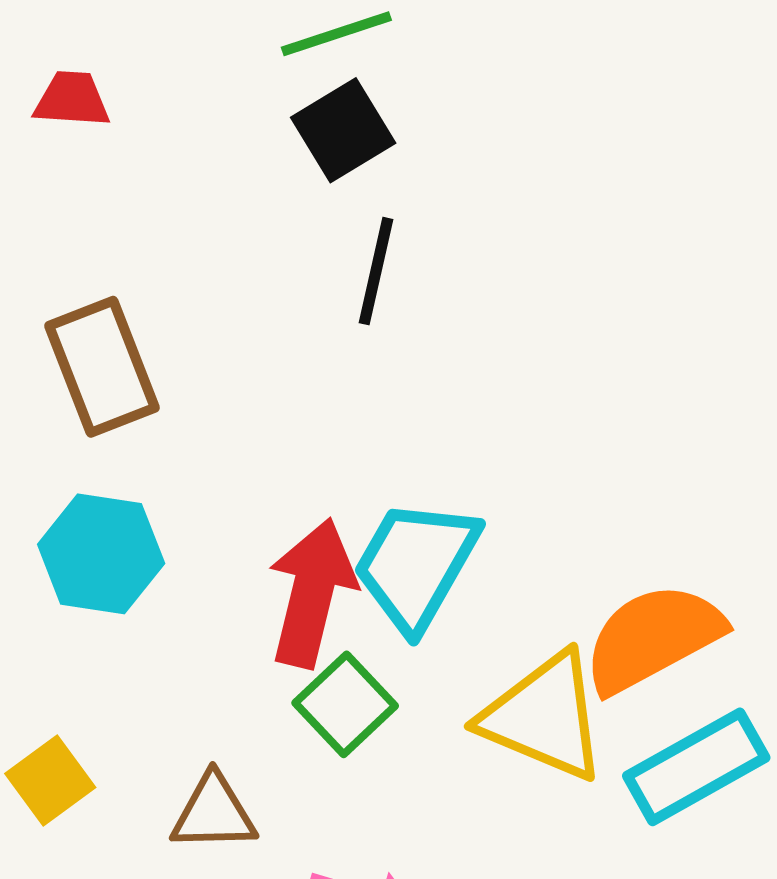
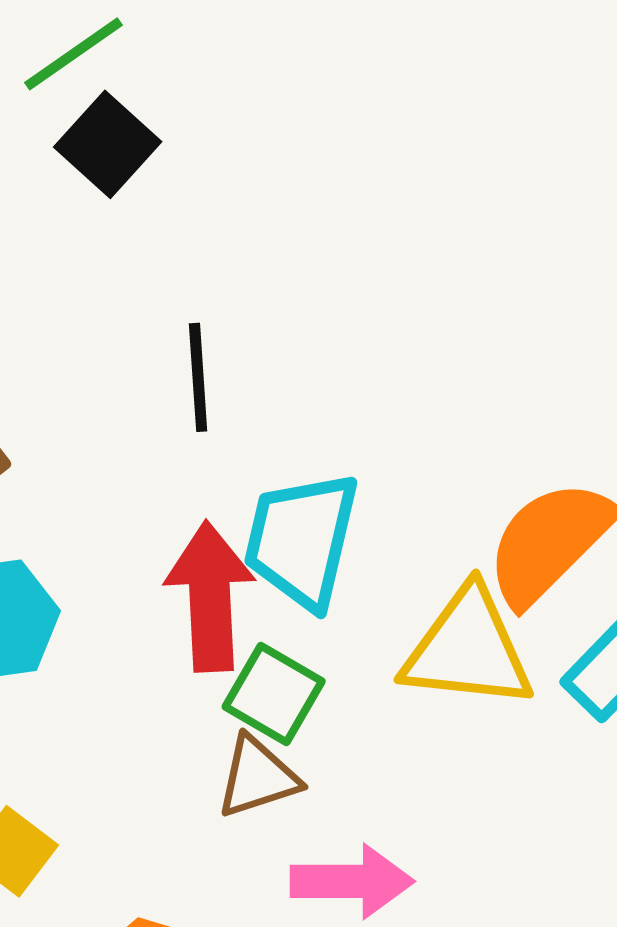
black line: (376, 271) -> (198, 377), moved
brown triangle: (214, 813) -> (258, 777), moved

